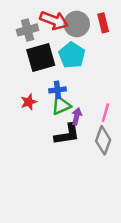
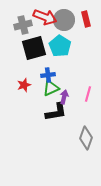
gray diamond: (103, 140) -> (86, 138), moved

